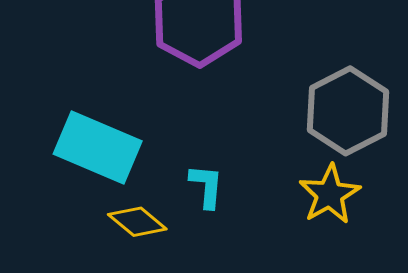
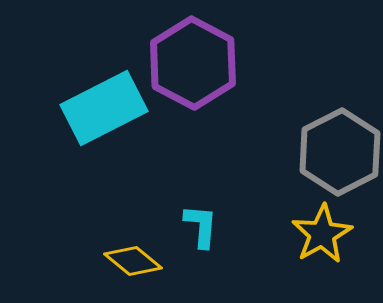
cyan rectangle: (98, 147) -> (104, 108), moved, turned -50

